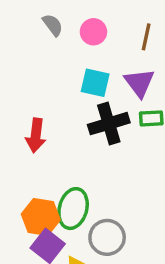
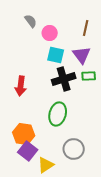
pink circle: (93, 32) -> (50, 33), moved
green ellipse: (73, 209) -> (58, 114), moved
gray circle: (107, 237) -> (74, 149), moved

